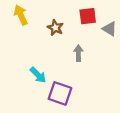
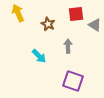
cyan arrow: (38, 75) -> (39, 56), moved
purple square: (60, 93) -> (73, 81), moved

